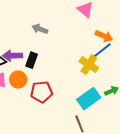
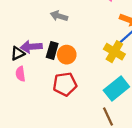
orange circle: (18, 80) -> (67, 55), moved

